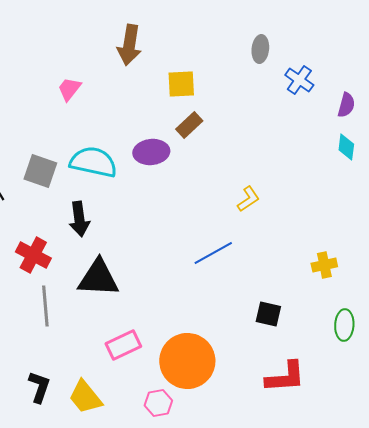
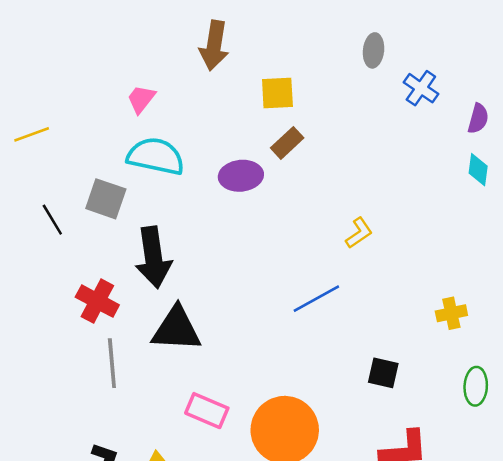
cyan semicircle: (93, 162) -> (156, 156), moved
black arrow: (79, 219) -> (153, 257), size x1.4
pink rectangle: (123, 345) -> (207, 411), turned 48

